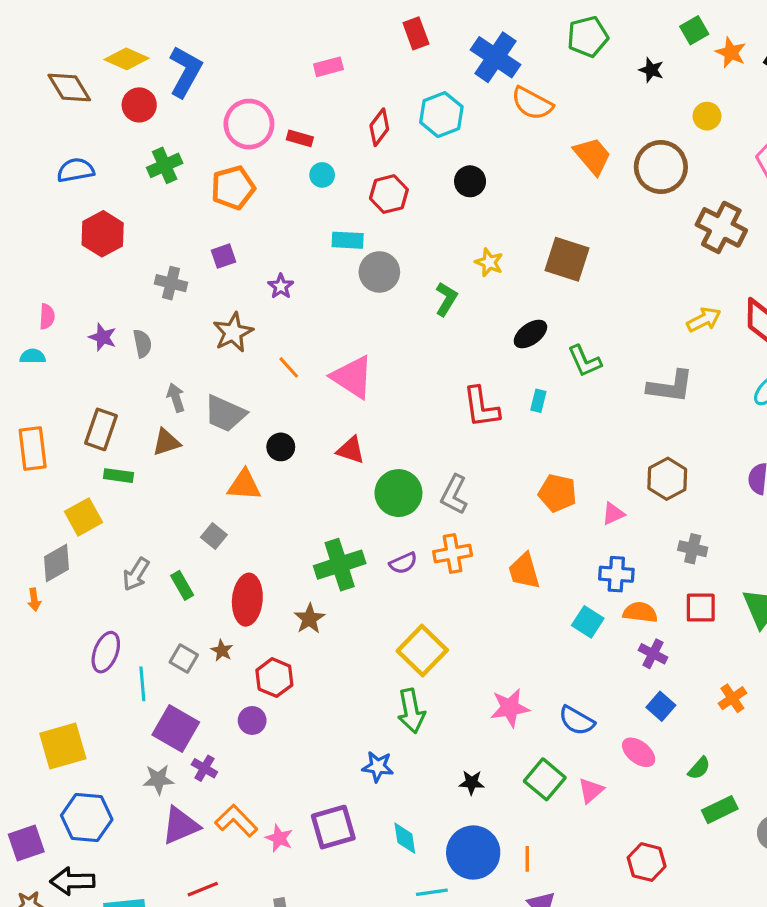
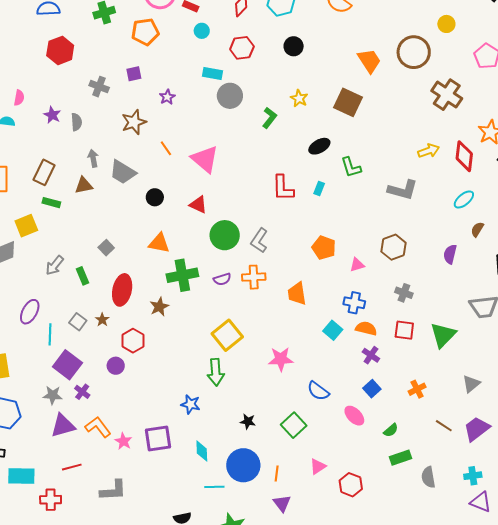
orange trapezoid: (592, 156) -> (369, 61), moved
orange triangle: (244, 485) -> (159, 243), moved
pink star: (510, 708) -> (281, 359), moved
pink triangle: (591, 790) -> (318, 466), moved

